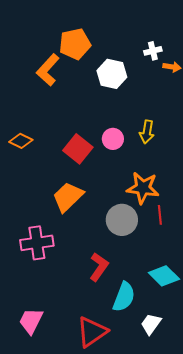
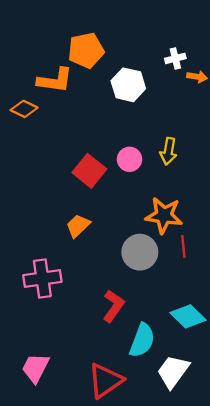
orange L-shape: (48, 70) -> (55, 80), turned -124
orange diamond: (21, 141) -> (24, 109), moved
orange trapezoid: (68, 197) -> (78, 226), size x0.7
white trapezoid: (151, 324) -> (173, 371), size x1.4

